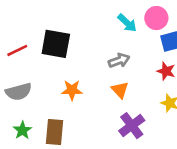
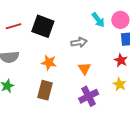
gray arrow: (119, 61) -> (79, 42), moved
brown rectangle: (55, 132) -> (45, 90), moved

